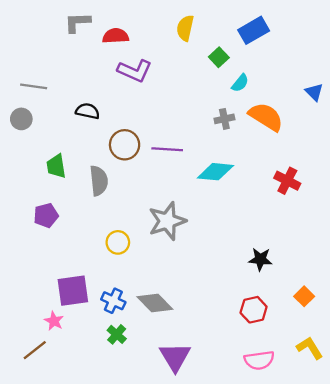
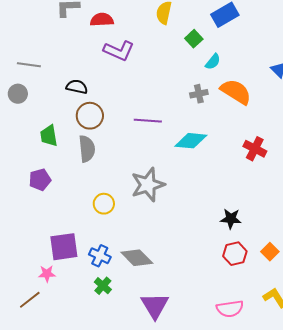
brown circle: (125, 145) -> (90, 116), moved
red hexagon: (254, 310) -> (235, 254), moved
pink star: (54, 321) -> (47, 274), turned -30

